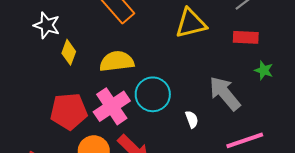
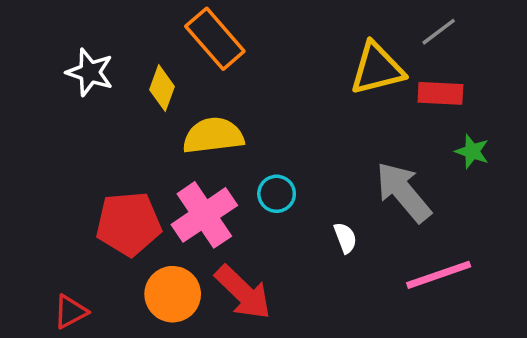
yellow triangle: (191, 23) -> (377, 69), moved
yellow diamond: (69, 52) -> (162, 88), moved
cyan circle: (153, 94) -> (277, 194), size x0.6

